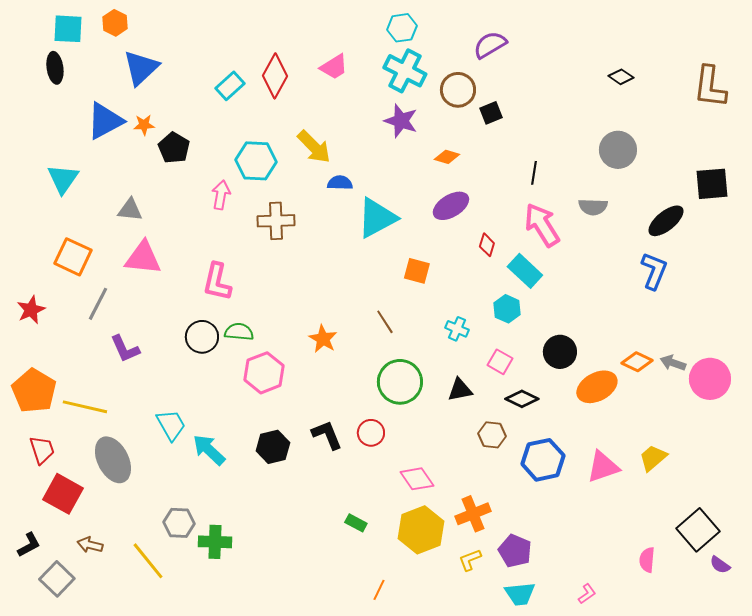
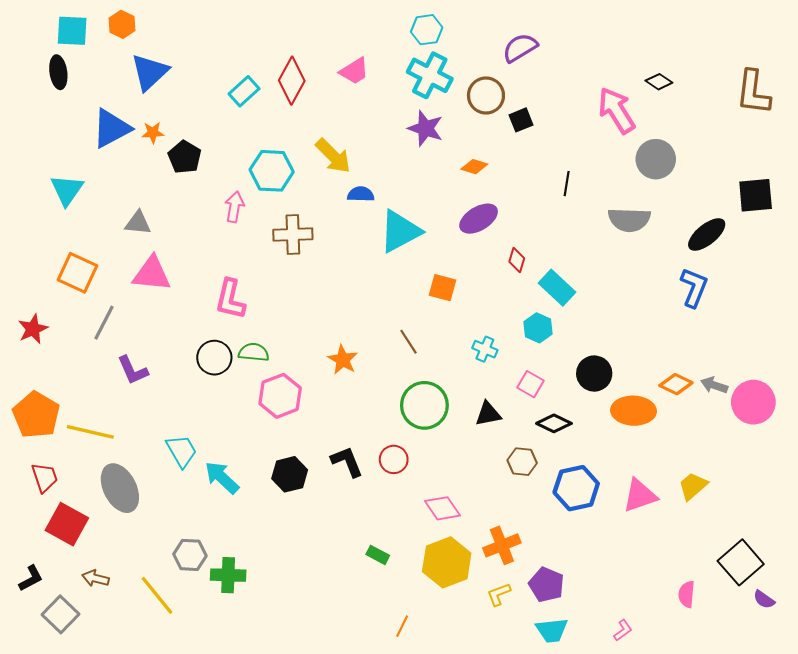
gray semicircle: (593, 207) -> (629, 220), size x1.4
pink arrow: (542, 225) -> (617, 110), moved
orange ellipse: (597, 387) -> (633, 411), turned 30

